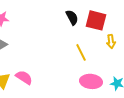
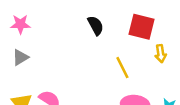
black semicircle: (72, 17) -> (96, 25), moved

